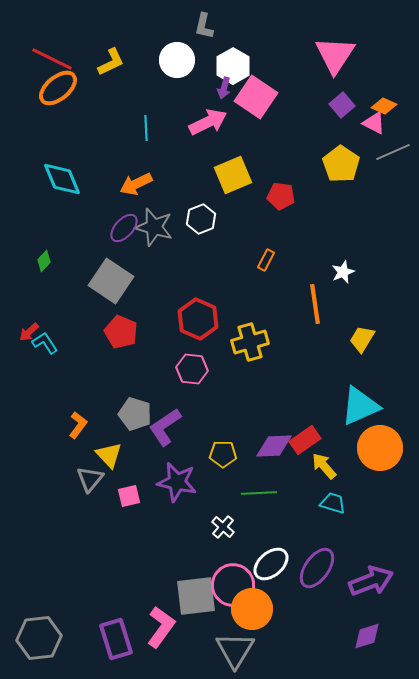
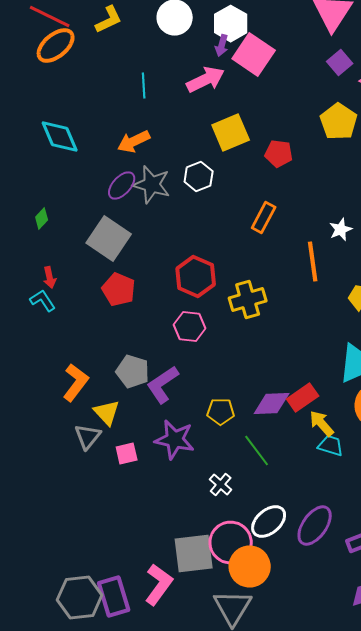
orange rectangle: (266, 260) -> (264, 218), size x1.4
red arrow: (29, 332) -> (50, 278), moved, turned -60
orange L-shape: (78, 425) -> (76, 382), size x1.4
green line: (259, 493) -> (257, 450), turned 56
cyan trapezoid: (333, 503) -> (331, 446), moved
gray hexagon: (39, 638) -> (80, 598), moved

